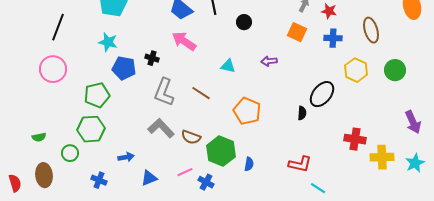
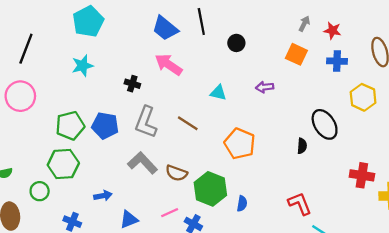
cyan star: (108, 42) -> (83, 66), turned -30
blue pentagon: (124, 68) -> (105, 126), moved
black ellipse: (322, 94) -> (325, 124), turned -72
red L-shape: (300, 164) -> (300, 204), turned -125

